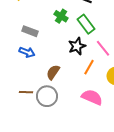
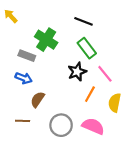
green cross: (61, 16) -> (46, 40), moved, size x1.5
brown semicircle: (53, 72) -> (38, 99), moved
gray circle: (47, 96) -> (61, 125), moved

